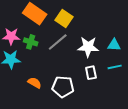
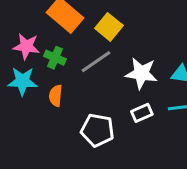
white rectangle: (91, 73) -> (142, 113), turned 72
orange semicircle: (35, 83) -> (56, 96), moved, turned -120

